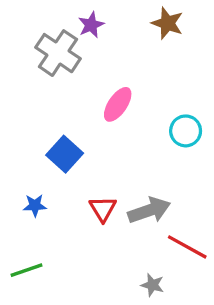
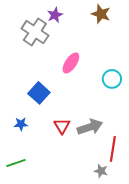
red line: (187, 247) -> (113, 149), turned 70
gray star: (152, 285) -> (101, 171), moved

